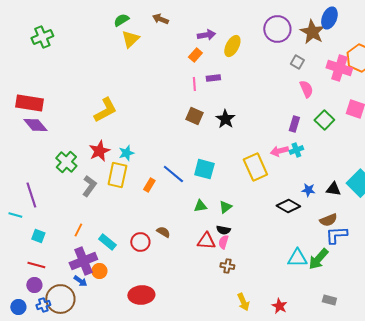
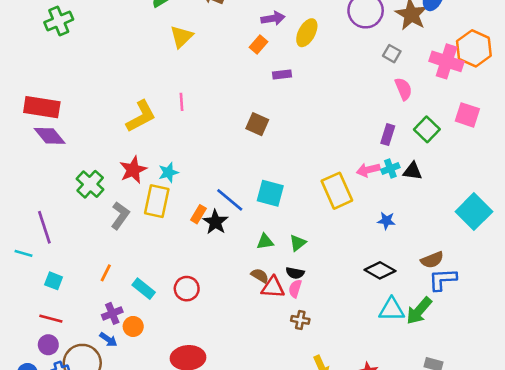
yellow triangle: (130, 39) -> (181, 37), moved
pink line: (194, 84) -> (181, 102), moved
black star: (225, 119) -> (215, 222), moved
black triangle: (333, 189) -> (413, 171), moved
blue star: (308, 190) -> (386, 221), moved
black diamond: (288, 206) -> (380, 270), moved
brown semicircle: (163, 232) -> (260, 276), moved
purple cross: (83, 261) -> (112, 313), size x0.6

